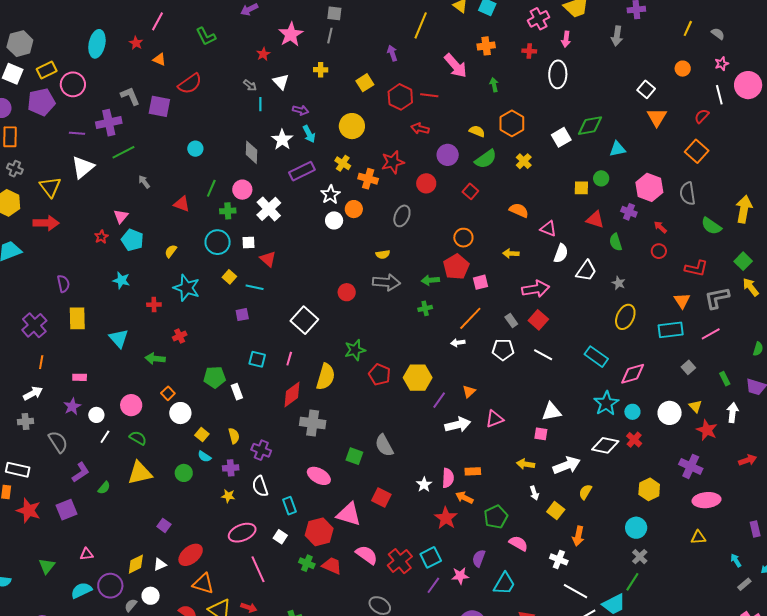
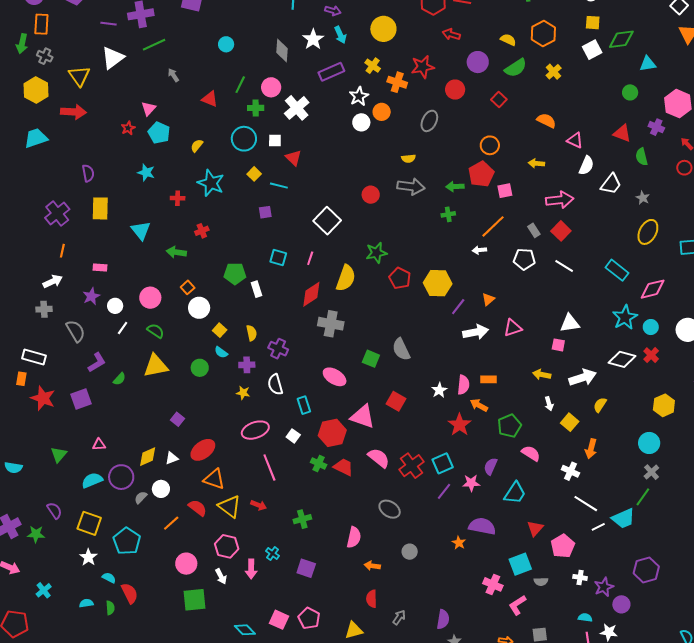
yellow square: (581, 188) -> (593, 23), moved

